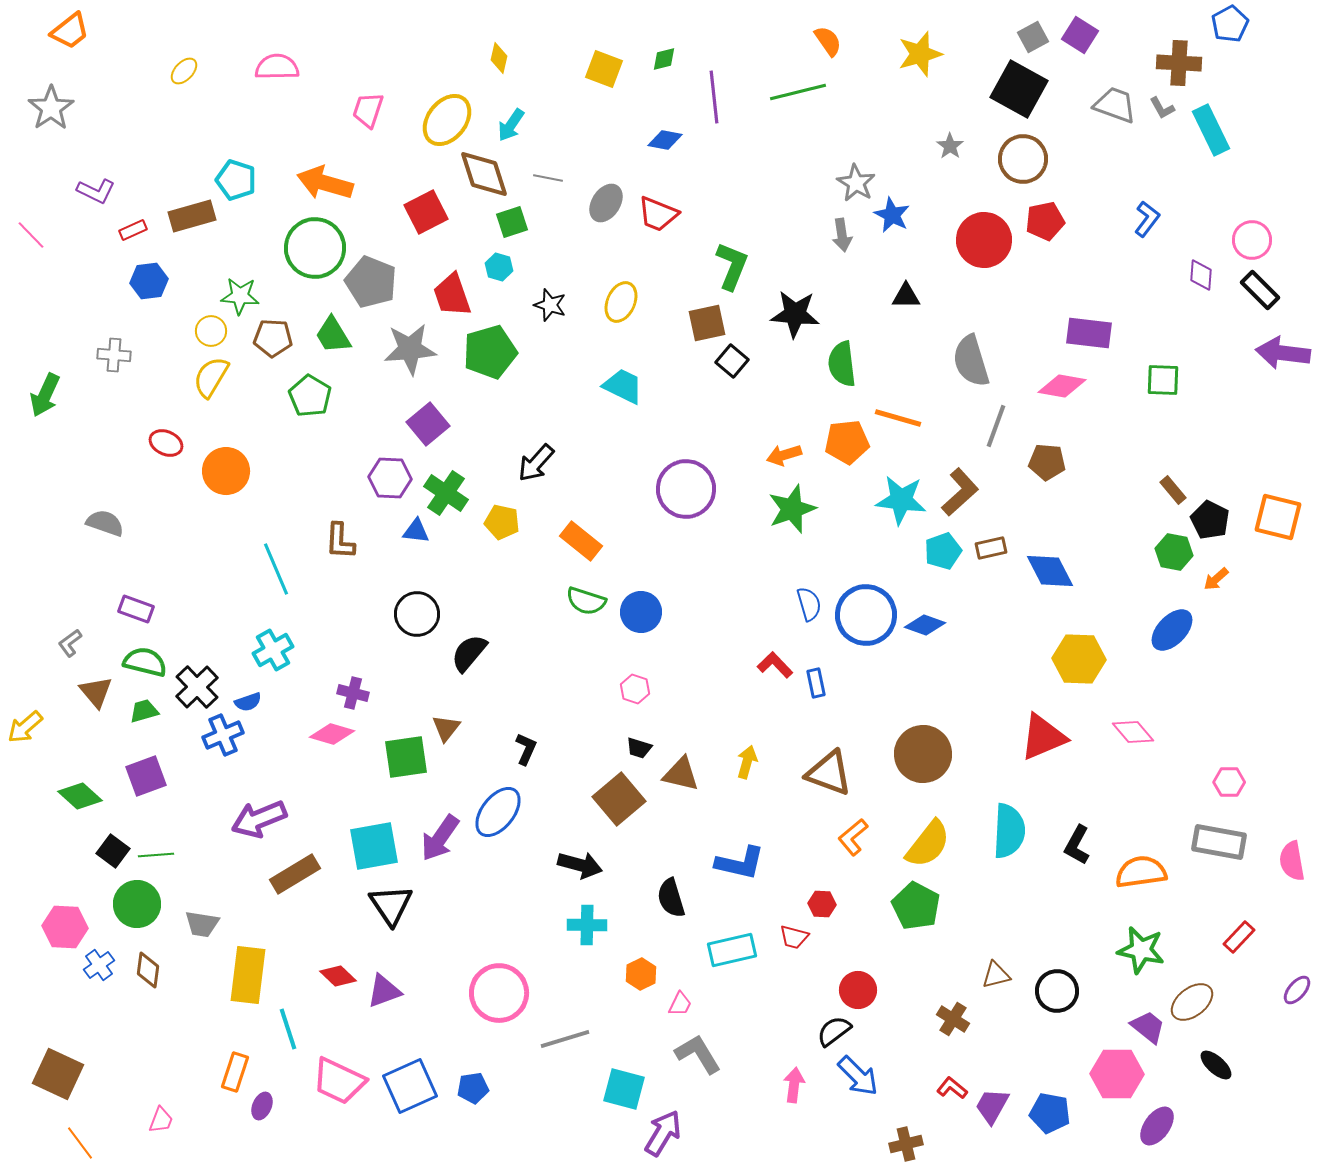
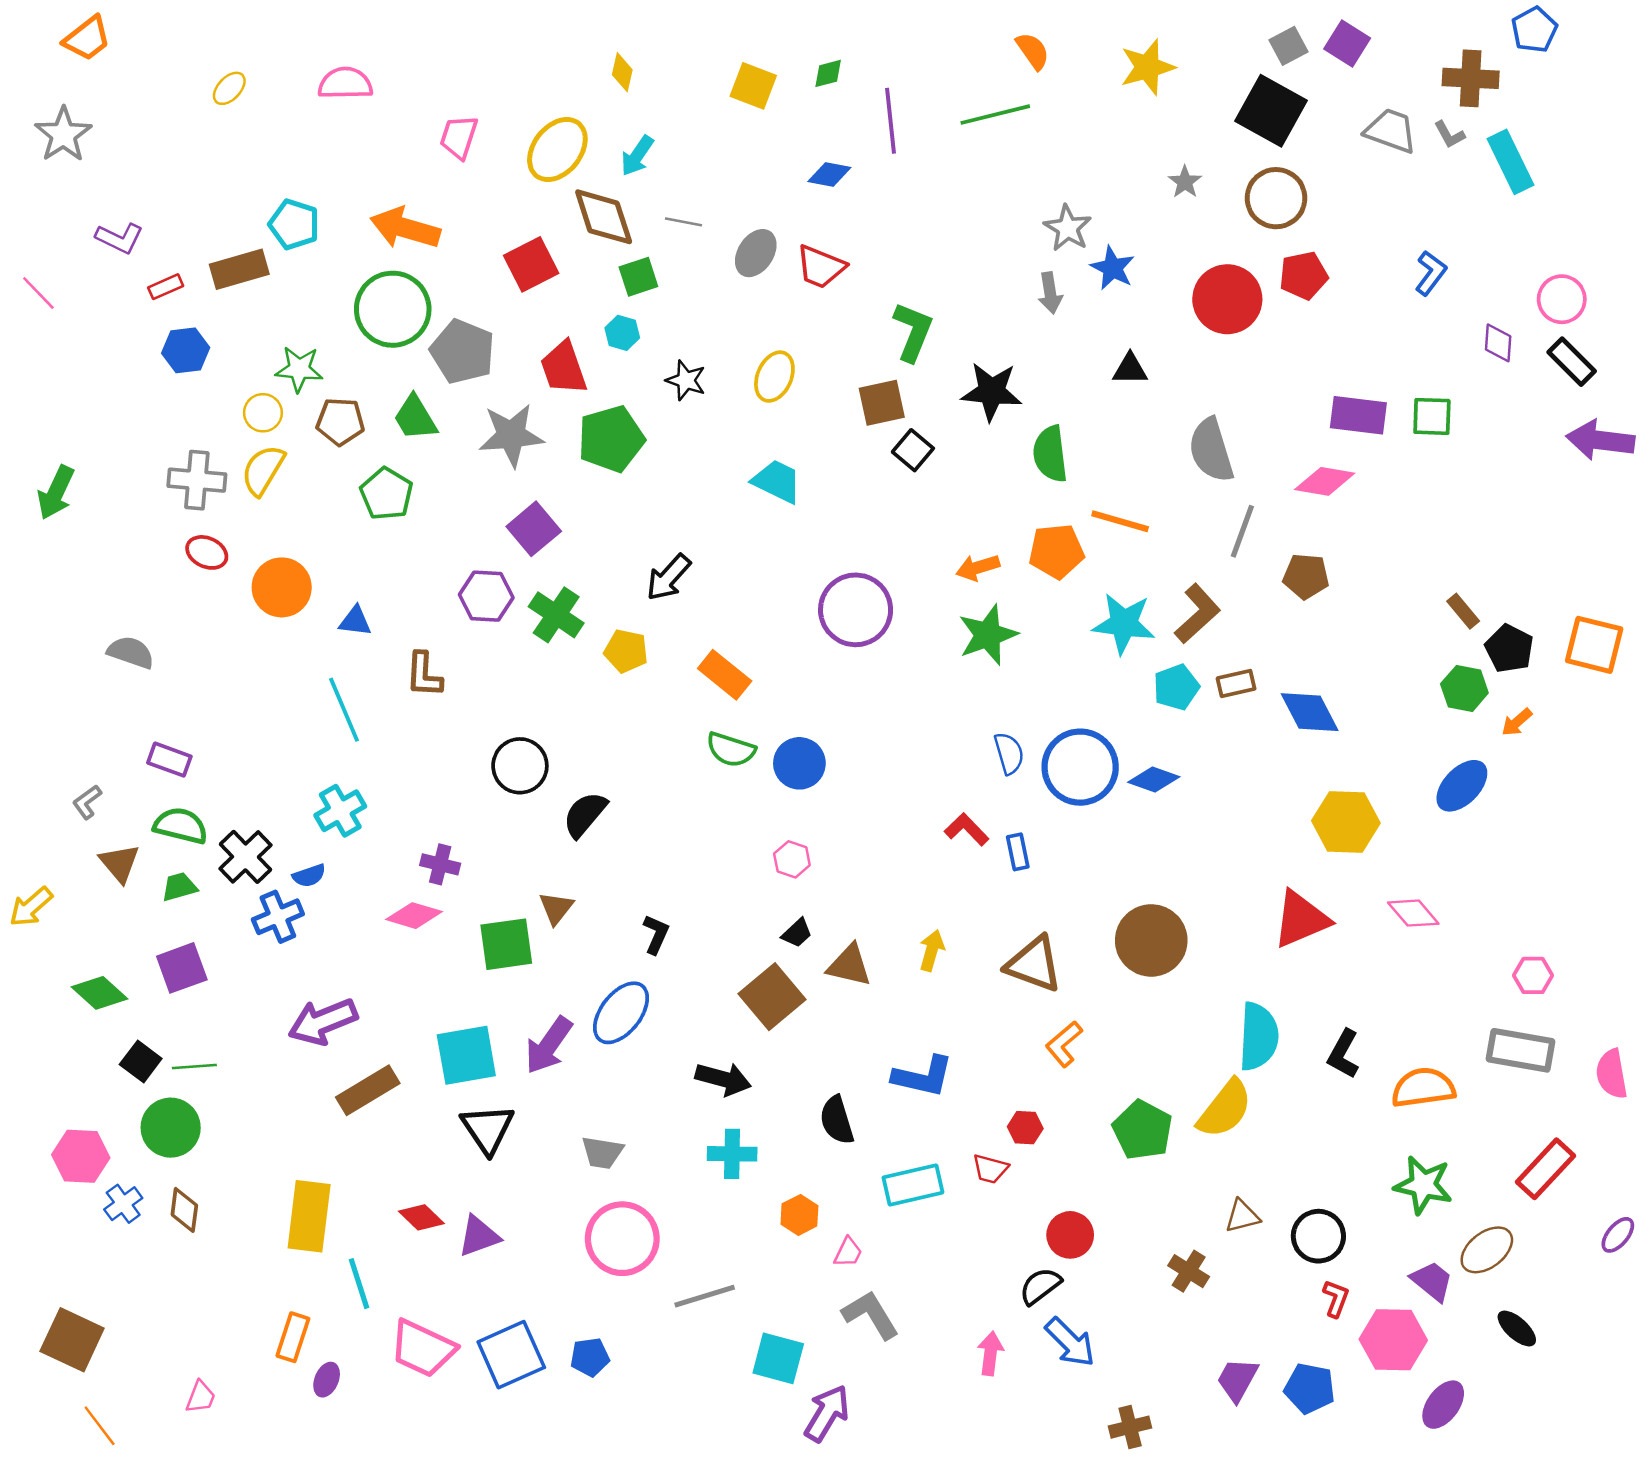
gray cross: (114, 355) -> (197, 480), moved, size x1.4
green square: (1163, 380) -> (1432, 416), moved
blue triangle: (416, 531) -> (355, 621), moved
black trapezoid: (639, 748) -> (797, 933), turned -60
yellow semicircle: (928, 844) -> (1225, 1109), moved
gray trapezoid: (202, 924) -> (602, 1153), moved
red rectangle: (1239, 937) -> (1545, 1169), size x1.5
red L-shape: (952, 1088) -> (1336, 1299), moved, turned 72

